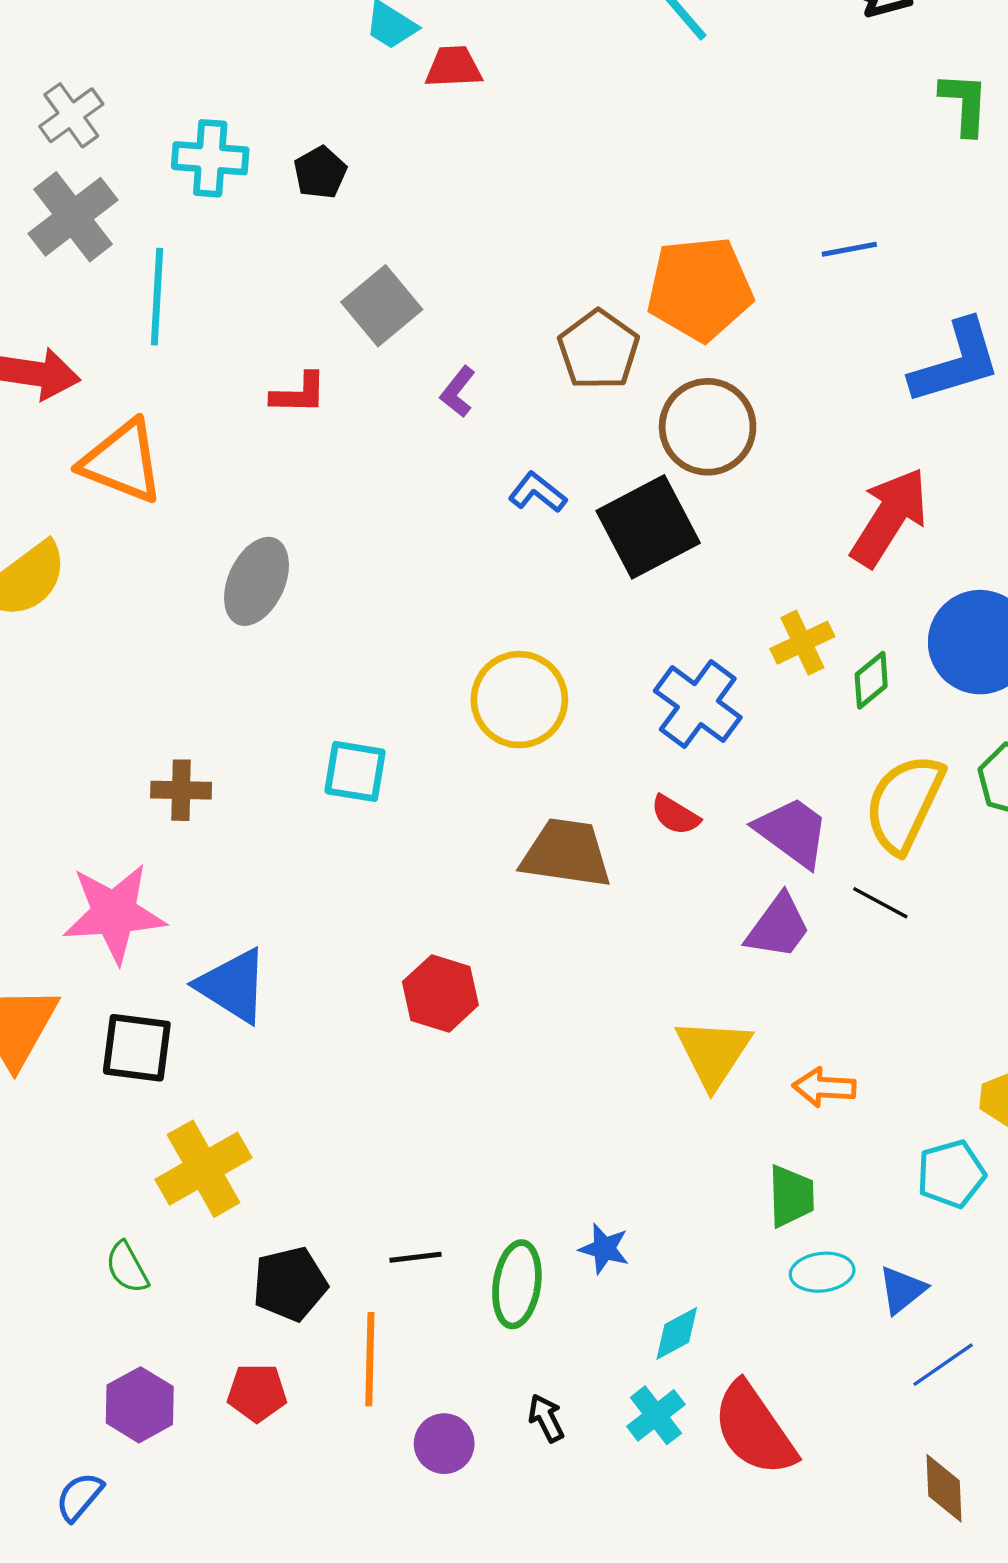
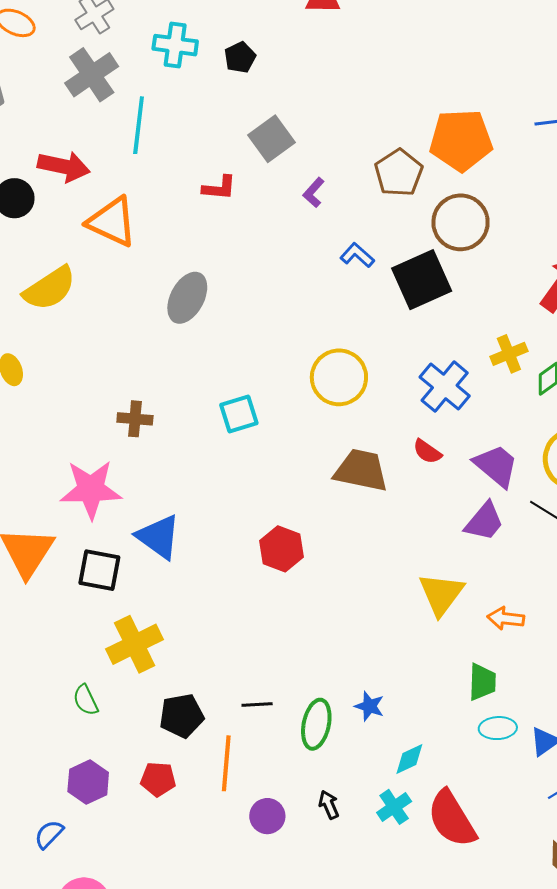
cyan square: (355, 771) -> (239, 414), turned -30

